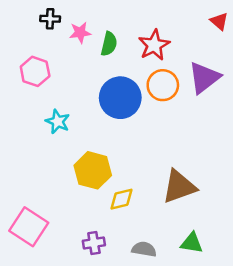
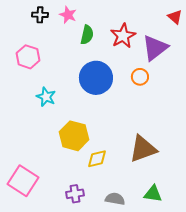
pink star: (80, 33) -> (68, 15), moved, turned 30
purple triangle: (204, 78) -> (155, 48), moved
orange circle: (163, 85) -> (140, 77), moved, size x0.7

